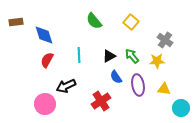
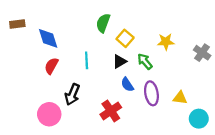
green semicircle: (94, 21) -> (103, 23), turned 60
yellow square: (131, 22) -> (125, 38), moved
gray cross: (165, 40) -> (202, 53), moved
yellow star: (157, 61) -> (166, 42), moved
black arrow: (66, 86) -> (72, 94), turned -42

